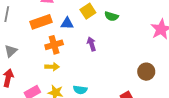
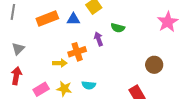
green semicircle: (111, 16) -> (118, 28), moved
orange cross: (54, 45) -> (77, 52), moved

